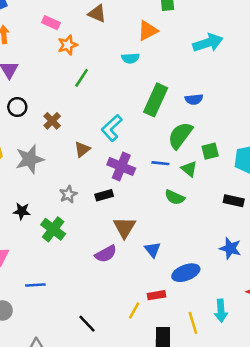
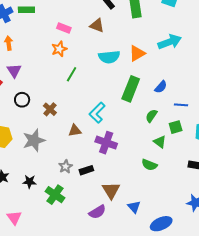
brown triangle: (97, 13) -> (97, 26), moved
pink rectangle: (51, 23) -> (64, 28), moved
orange triangle: (148, 31) -> (137, 53), moved
cyan semicircle: (130, 58) -> (109, 57), size x1.5
blue semicircle: (194, 99) -> (161, 87), turned -40
green semicircle: (180, 135) -> (151, 116), size x0.6
brown triangle: (82, 149) -> (75, 131), turned 32
blue line: (160, 163) -> (181, 105), moved
black rectangle: (104, 195) -> (86, 170), moved

